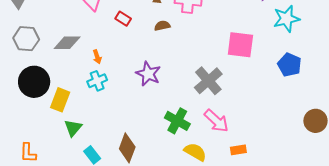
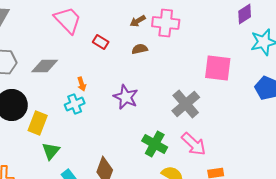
orange arrow: (97, 57) -> (82, 84), moved

